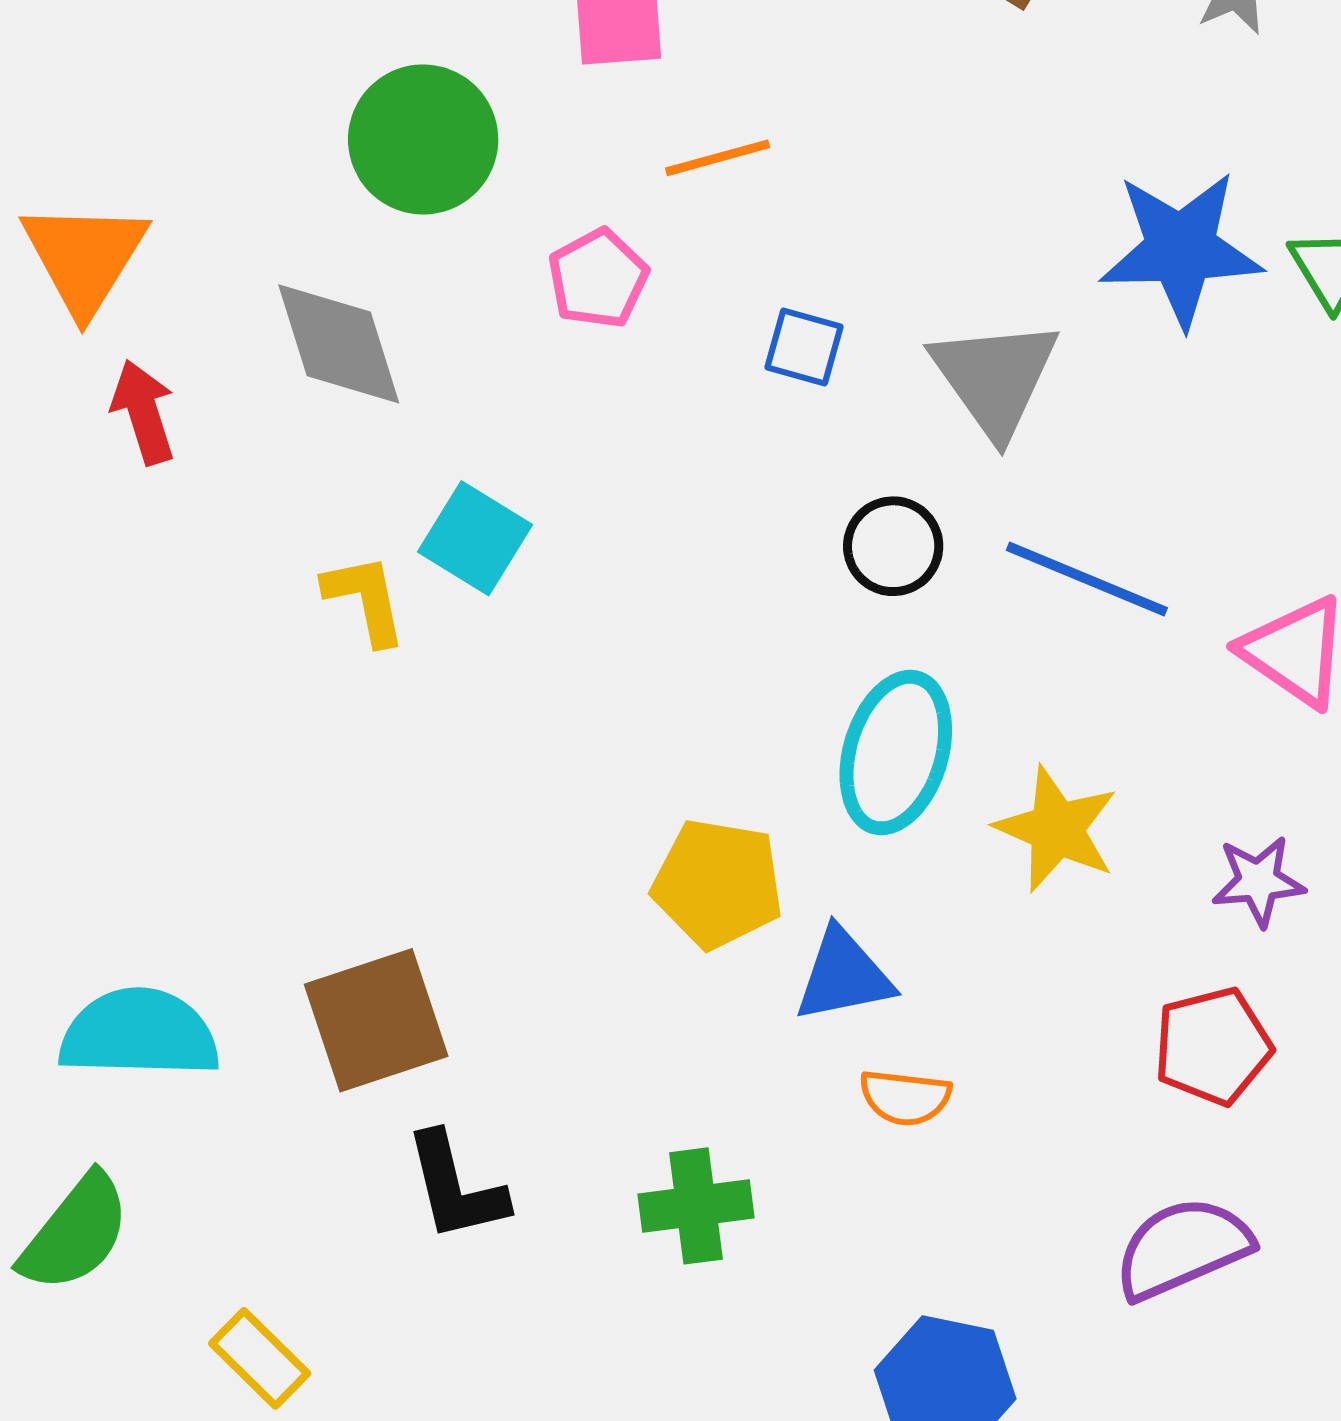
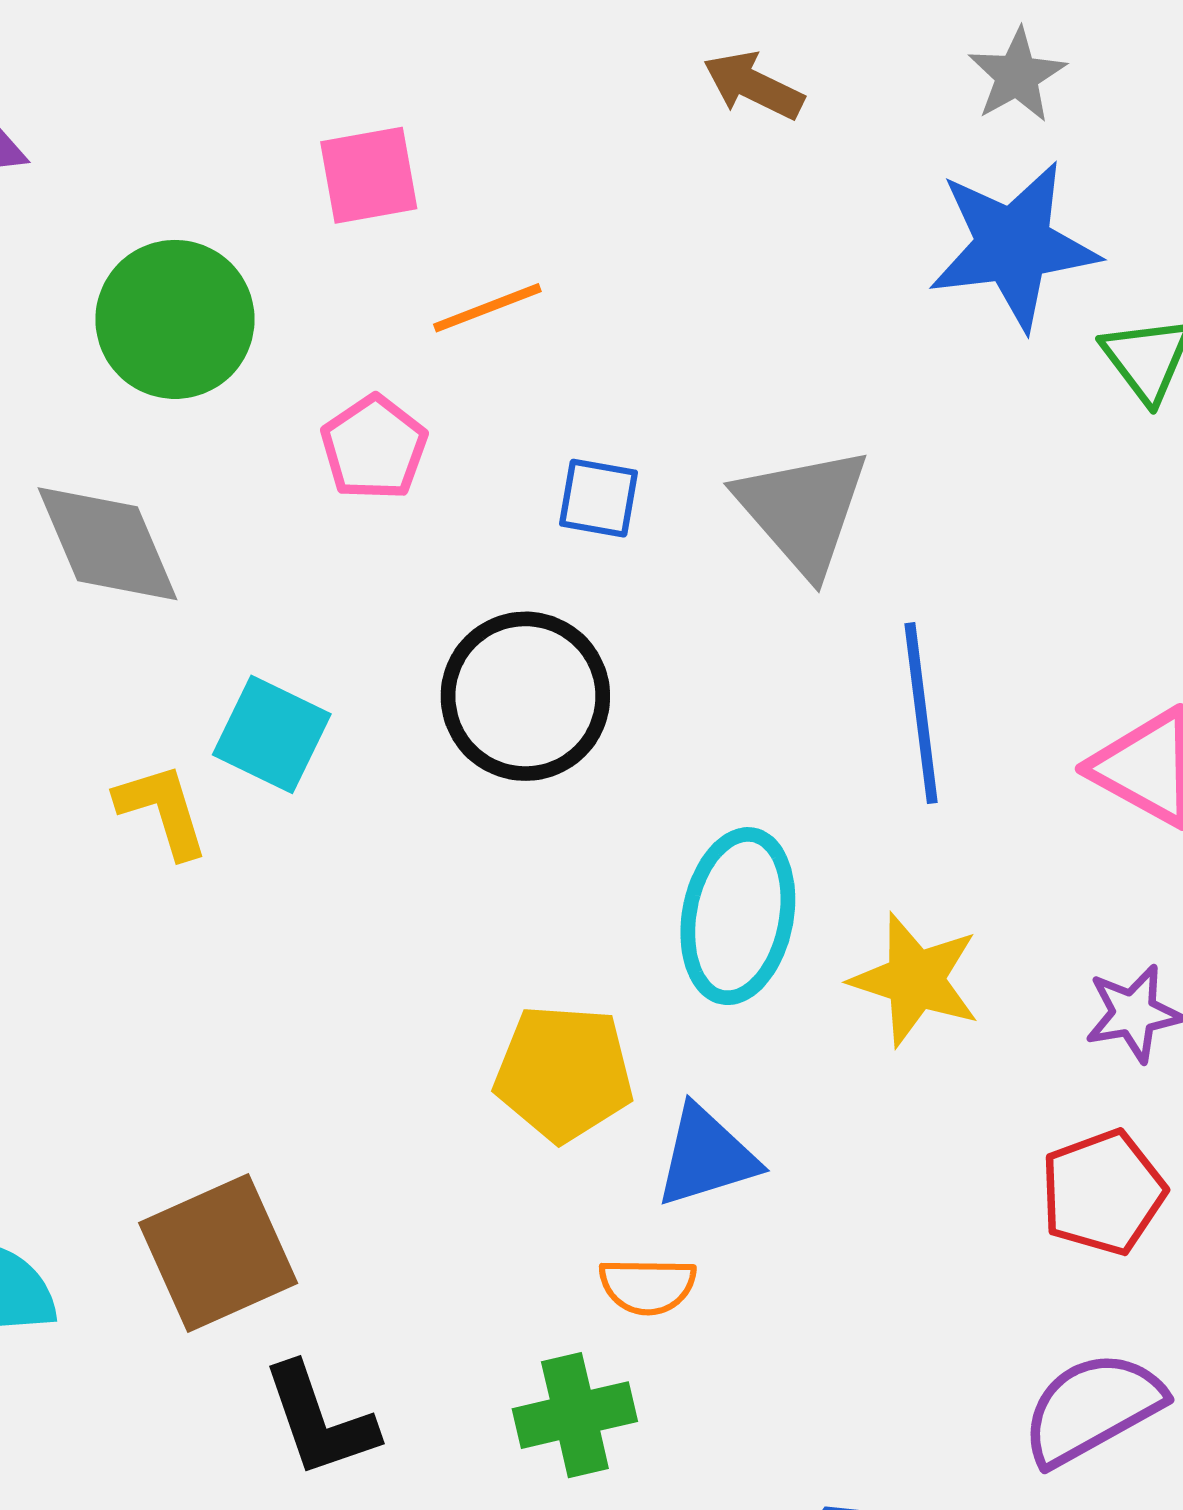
blue star: (1181, 249) -> (1013, 245), moved
black circle: (893, 546) -> (525, 696), moved, size x1.6
blue line: (1087, 579) -> (921, 713), turned 66
orange semicircle: (905, 1097) -> (648, 1286), moved

